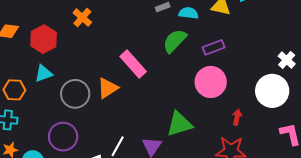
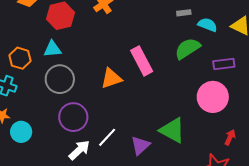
gray circle: (75, 94) -> (60, 79), moved
green triangle: (179, 124) -> (172, 130), turned 32
purple circle: (63, 137) -> (73, 117), moved

